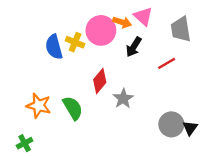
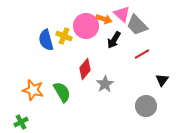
gray trapezoid: (181, 29) -> (137, 25), moved, turned -35
black triangle: (190, 128) -> (162, 80), moved

